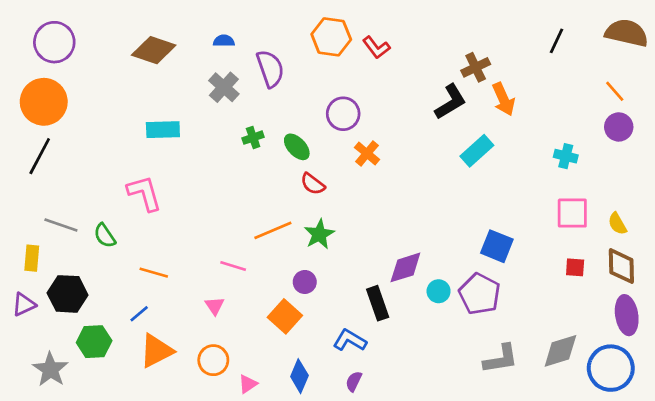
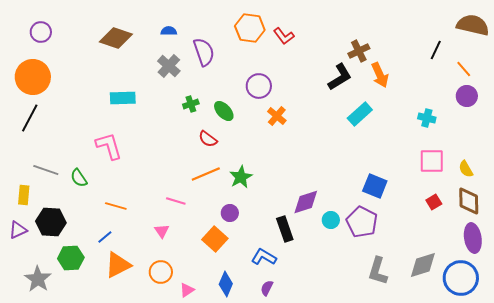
black line: (556, 41) -> (436, 50), moved
purple circle: (54, 42) -> (41, 32), size x0.7
red semicircle: (313, 184) -> (208, 139), moved
red square: (575, 267) -> (434, 202), turned -35
gray L-shape: (501, 359) -> (378, 271), turned 116

